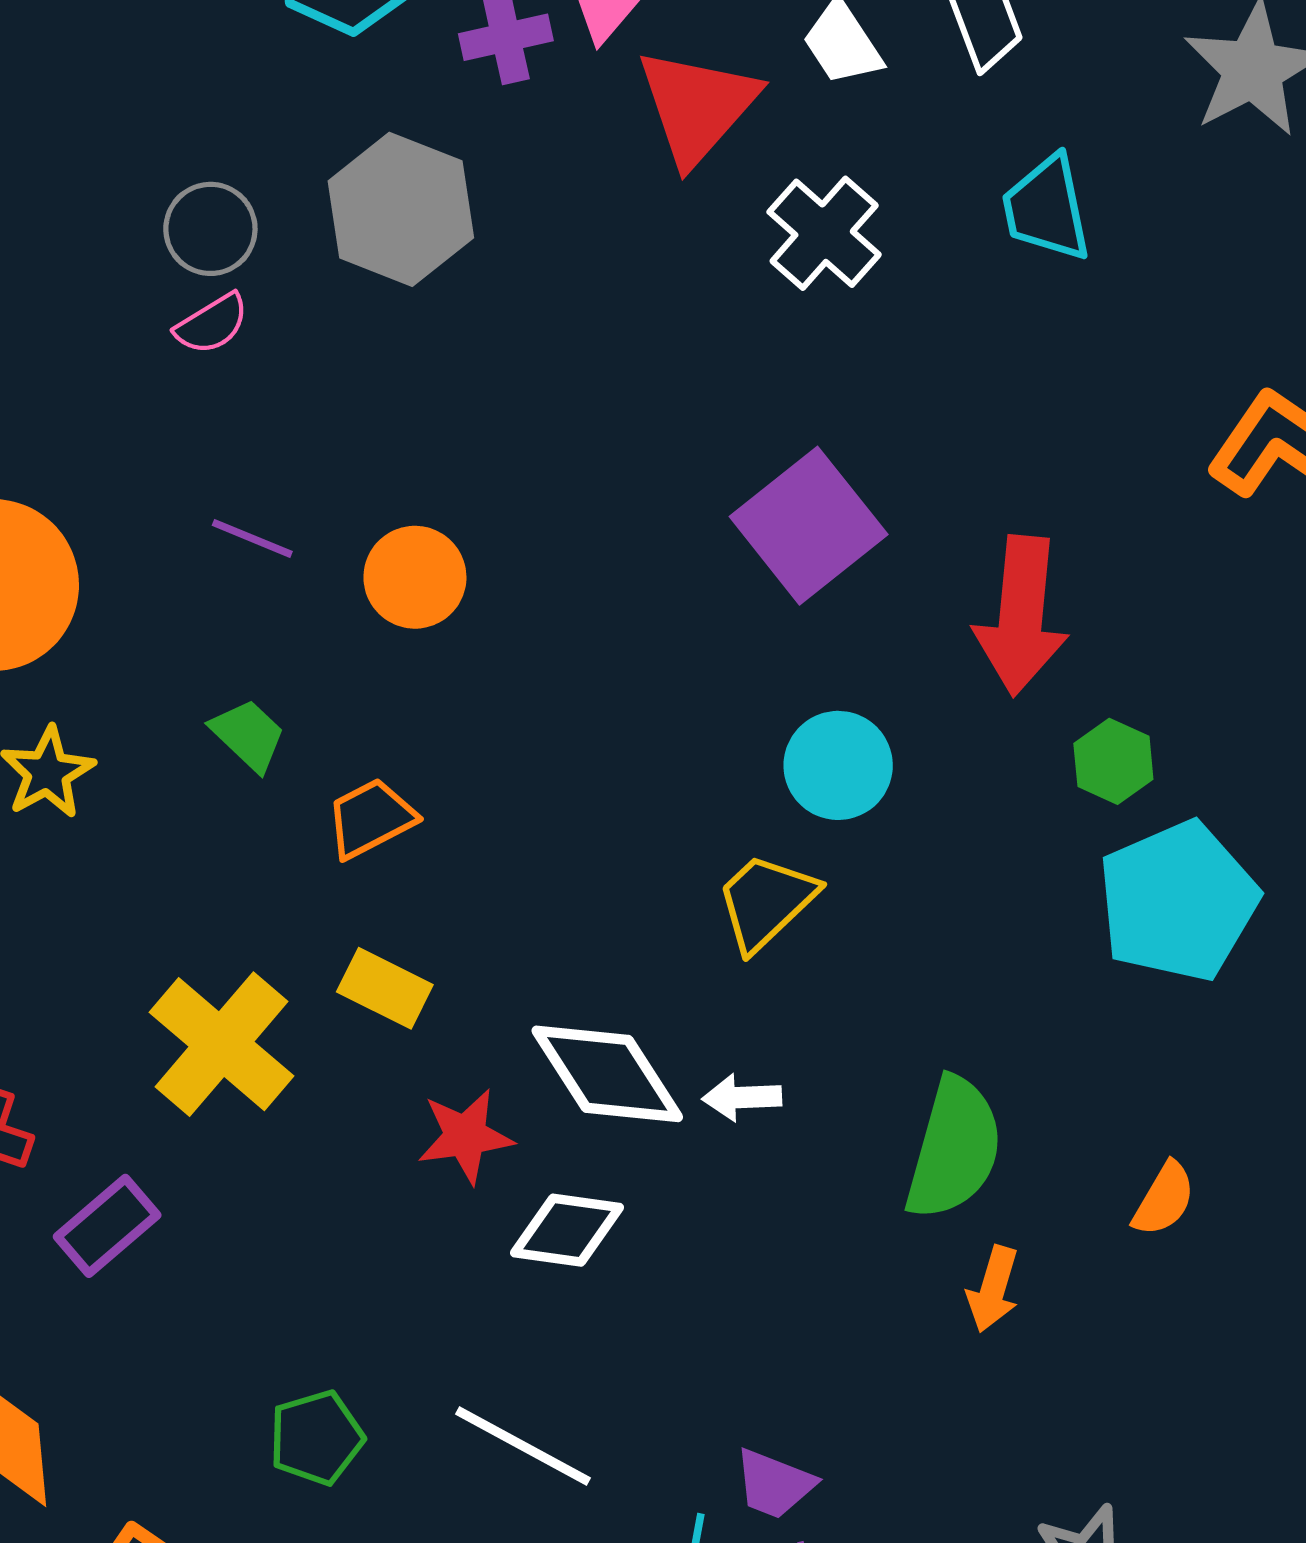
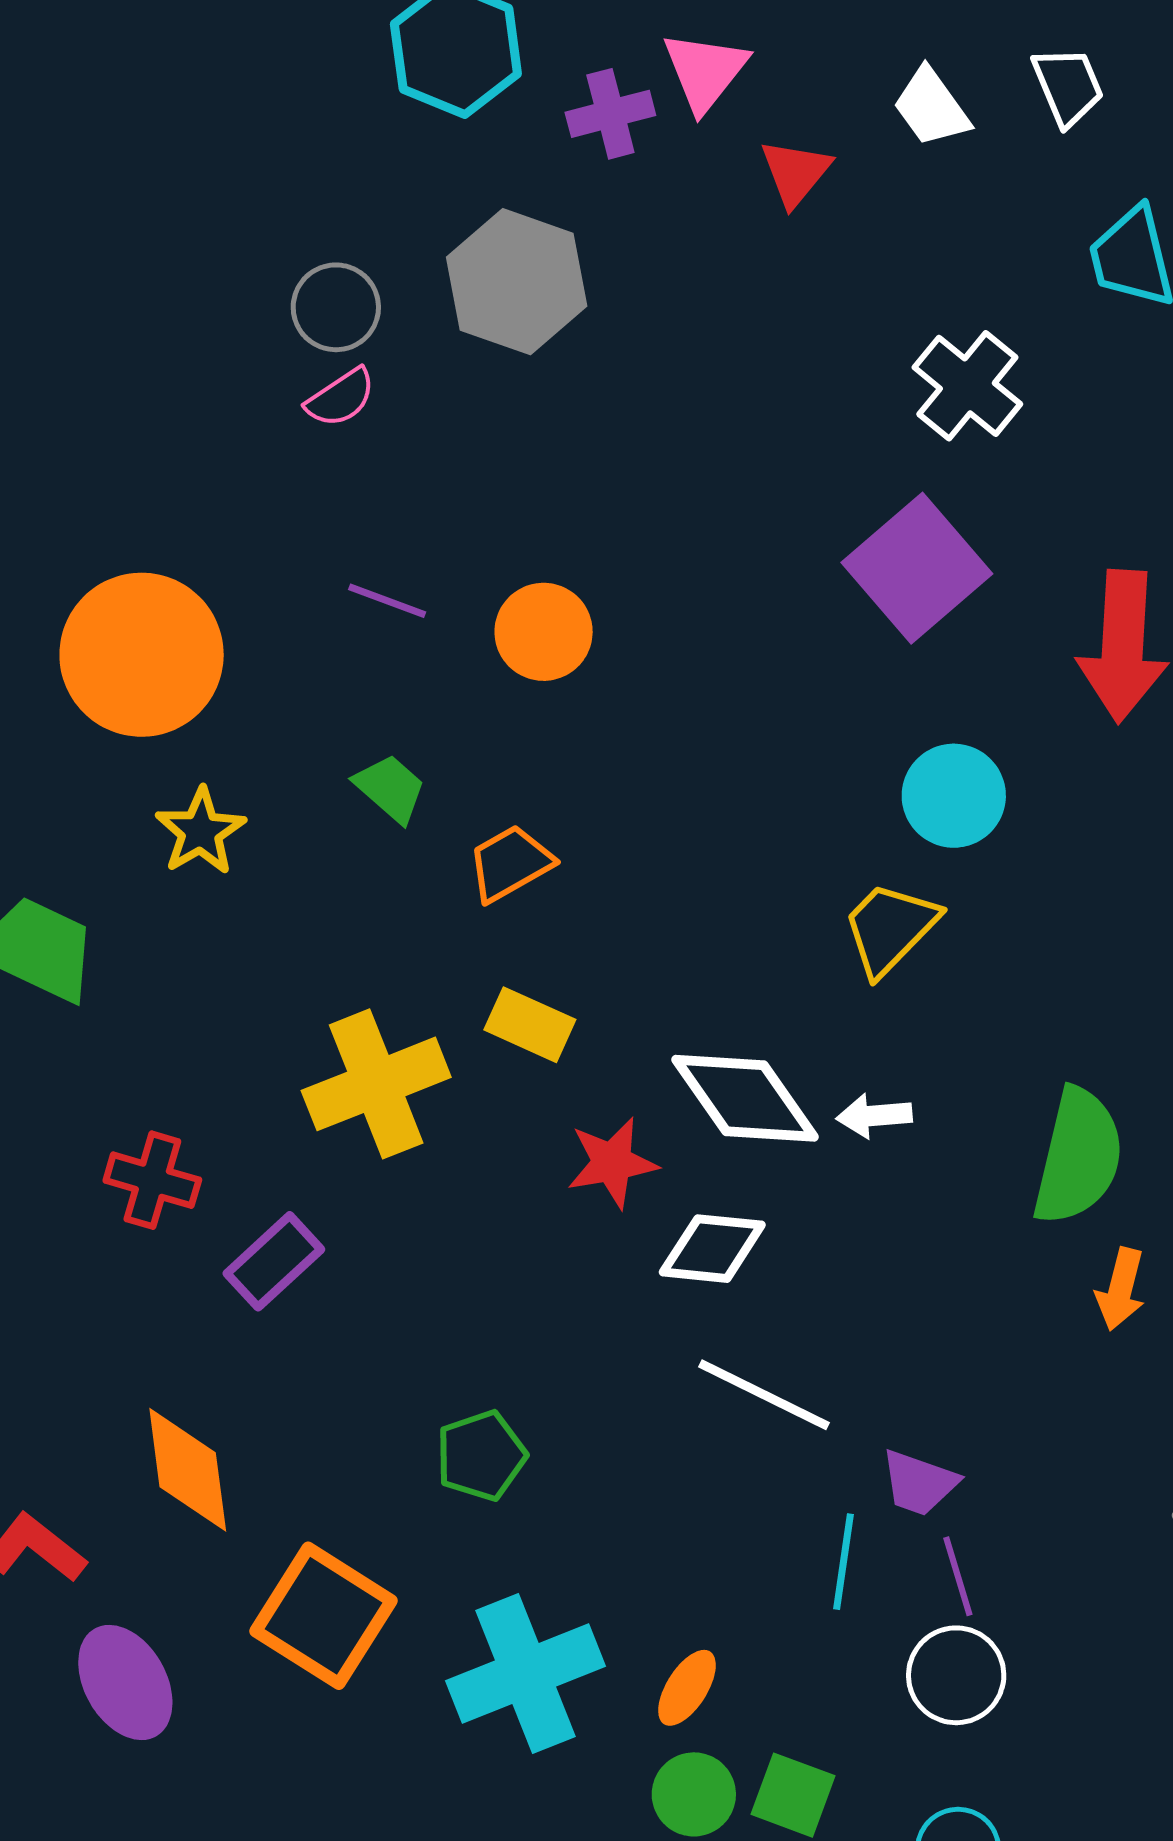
red triangle: (697, 106) -> (795, 173), size x0.6
white cross: (824, 233) -> (967, 386), moved
yellow cross: (221, 1044) -> (376, 1084), turned 30
white line: (523, 1446) -> (764, 1395), moved

